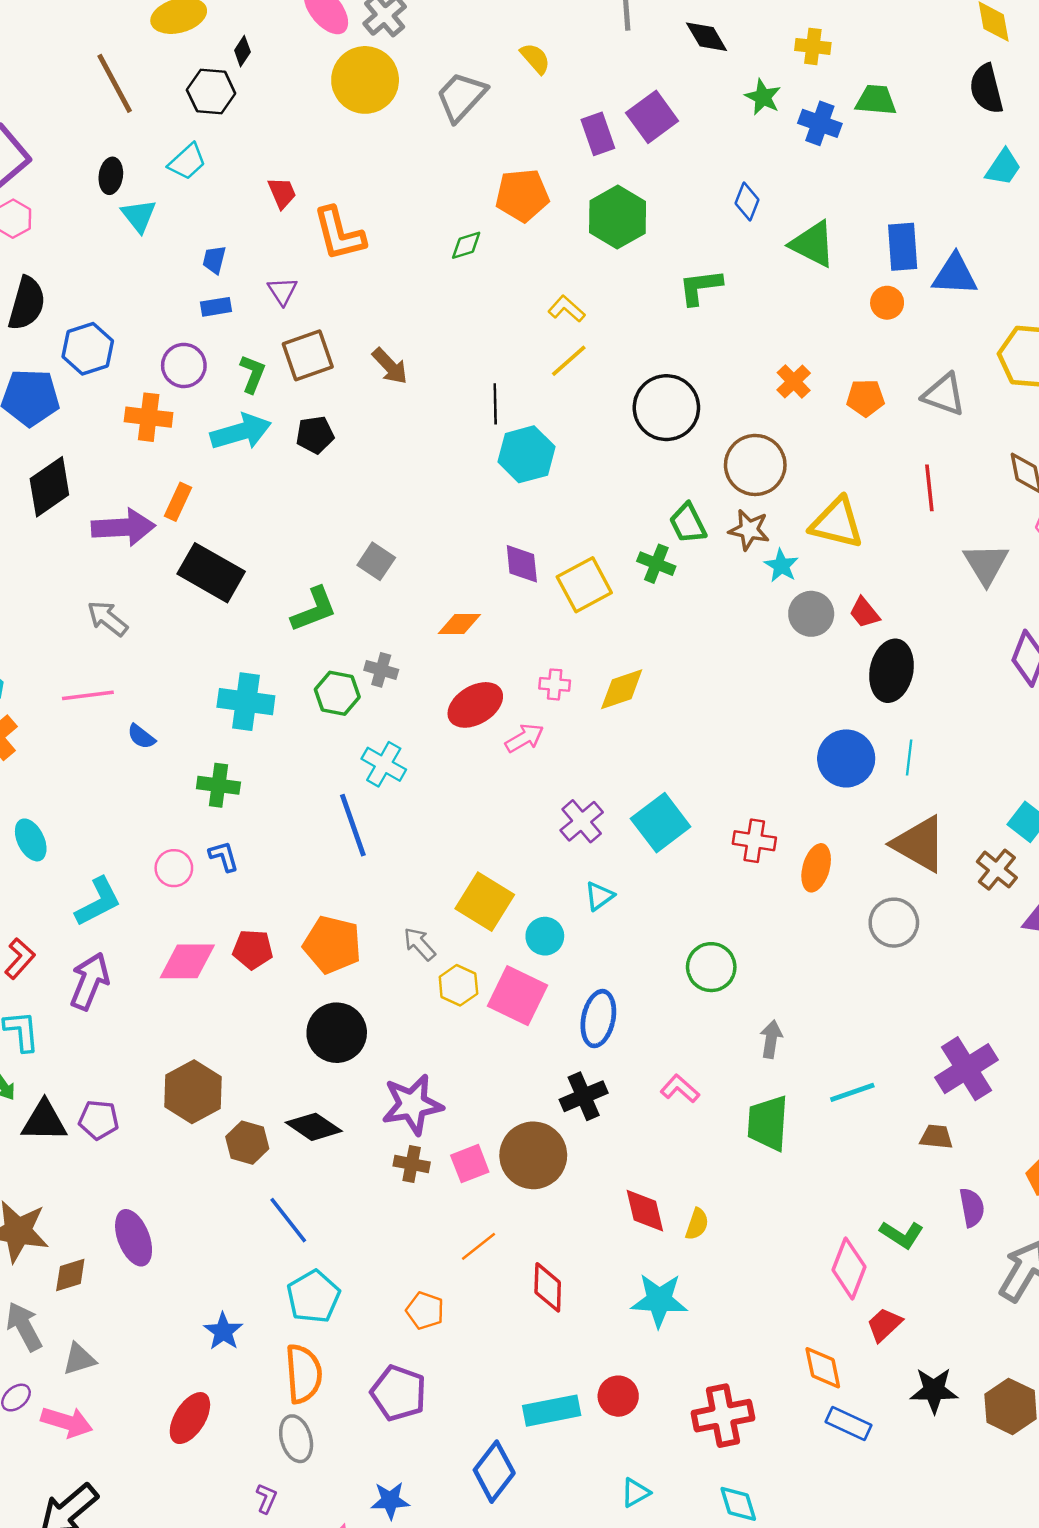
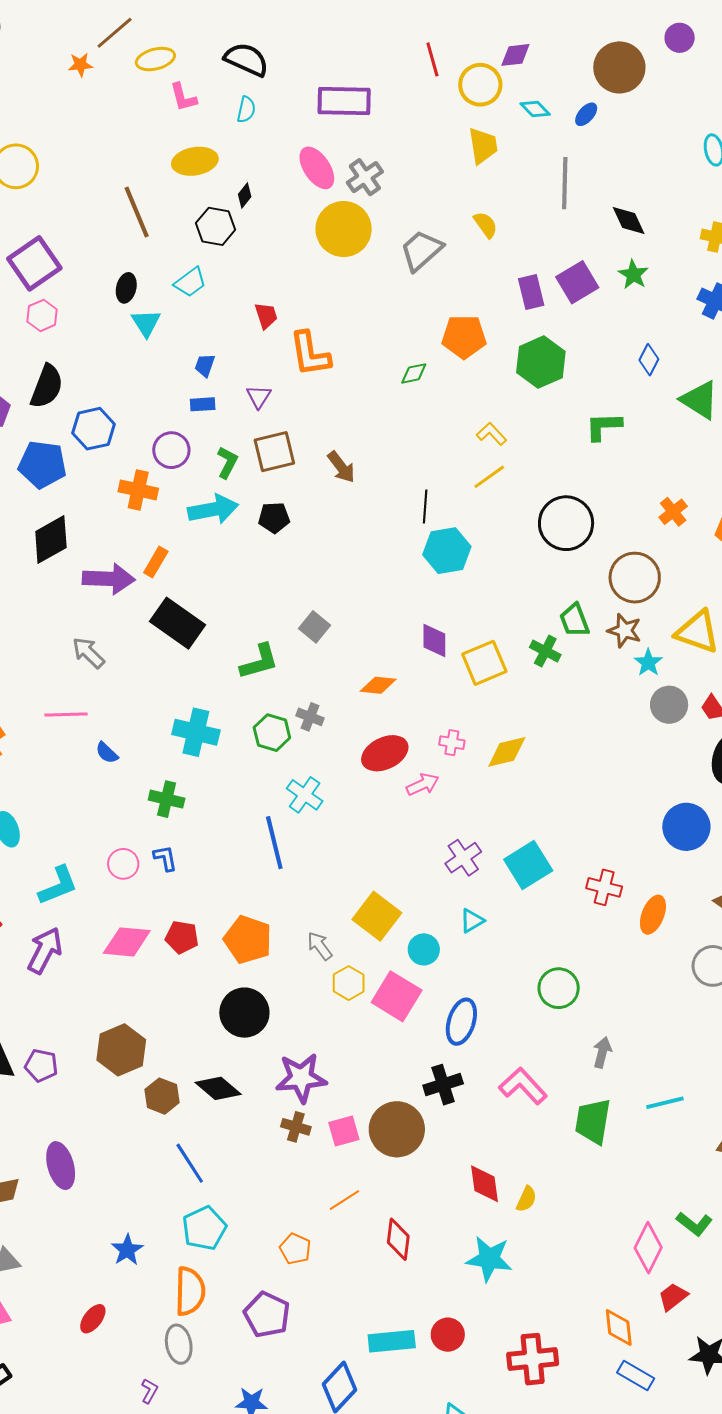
green star: (763, 97) -> (633, 275), moved
pink L-shape: (680, 1089) -> (523, 1086), size x1.5
red ellipse: (190, 1418) -> (93, 1319), size x0.7

